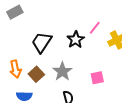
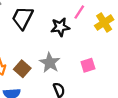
black star: (76, 40) -> (60, 27), turned 30
black trapezoid: (42, 42) -> (22, 18), moved

